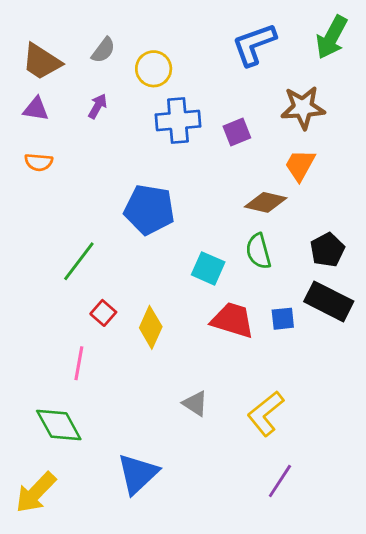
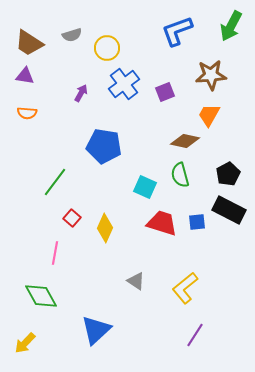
gray semicircle: (103, 50) -> (72, 35), turned 36
purple arrow: (98, 106) -> (81, 93), moved
blue cross: (178, 121) -> (124, 84), turned -32
yellow arrow: (36, 492) -> (25, 343), size x0.7

